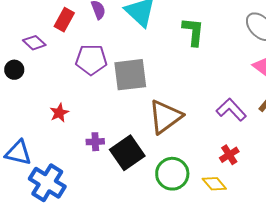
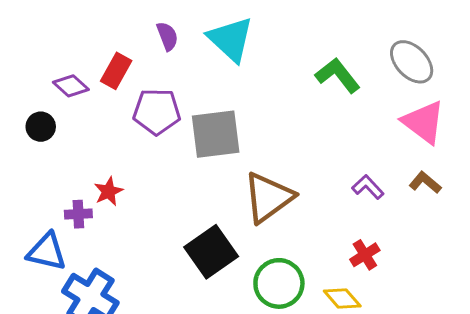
red rectangle: (64, 20) -> (116, 71), moved
green L-shape: (193, 32) -> (338, 75), moved, turned -44
purple L-shape: (231, 110) -> (368, 187), size x0.7
purple cross: (95, 142) -> (78, 214), moved

